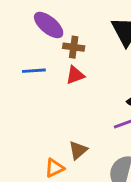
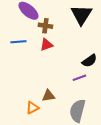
brown triangle: (78, 150) -> (48, 96), turned 32

